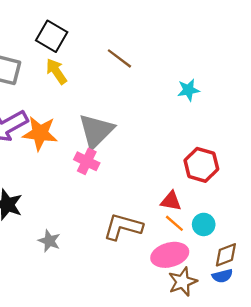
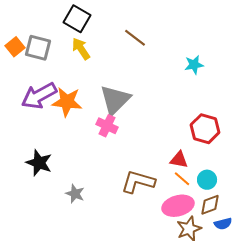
brown diamond: (226, 255) -> (210, 205), moved

